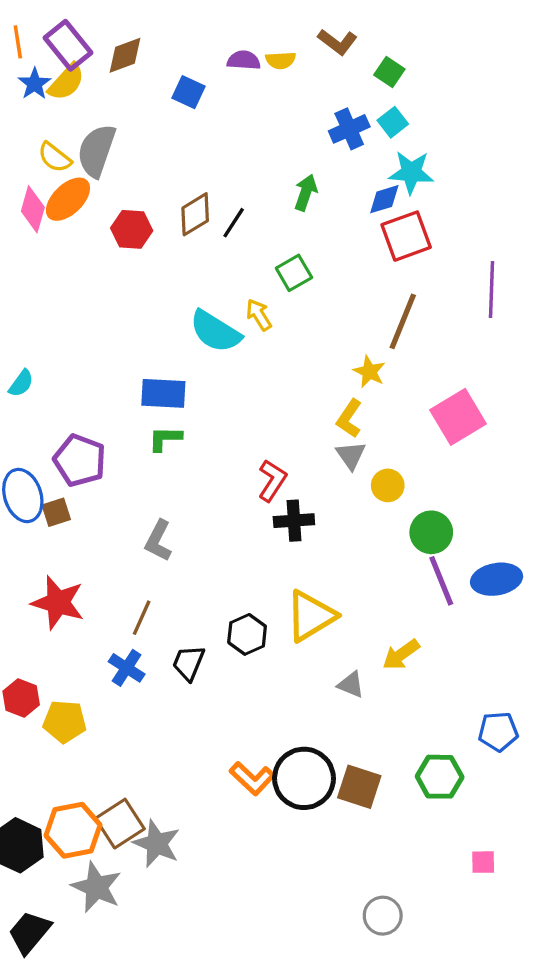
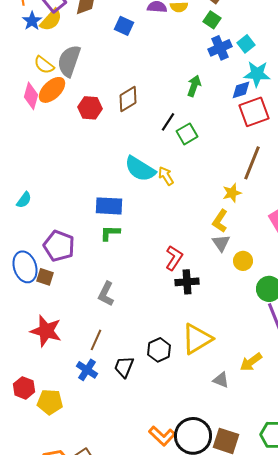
green square: (389, 72) -> (212, 20), moved
black line: (234, 223) -> (168, 122), moved
yellow arrow: (259, 315) -> (166, 176), moved
yellow star: (369, 372) -> (232, 193), turned 30
brown square: (56, 512) -> (45, 277), turned 36

